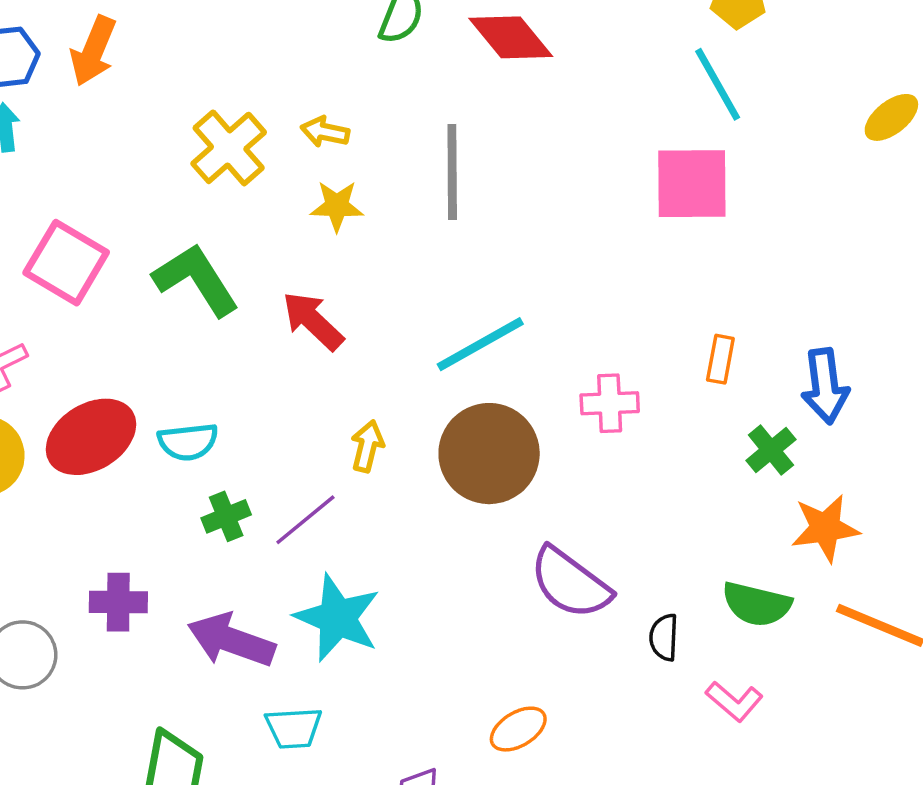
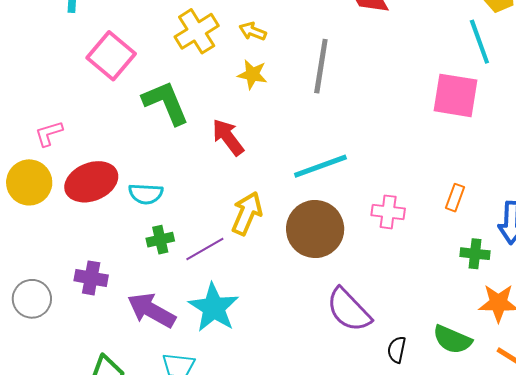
pink square: (66, 263) -> (111, 56), moved
yellow arrow: (367, 446) -> (247, 213), size x1.5
green cross: (771, 450) -> (475, 254), turned 36

